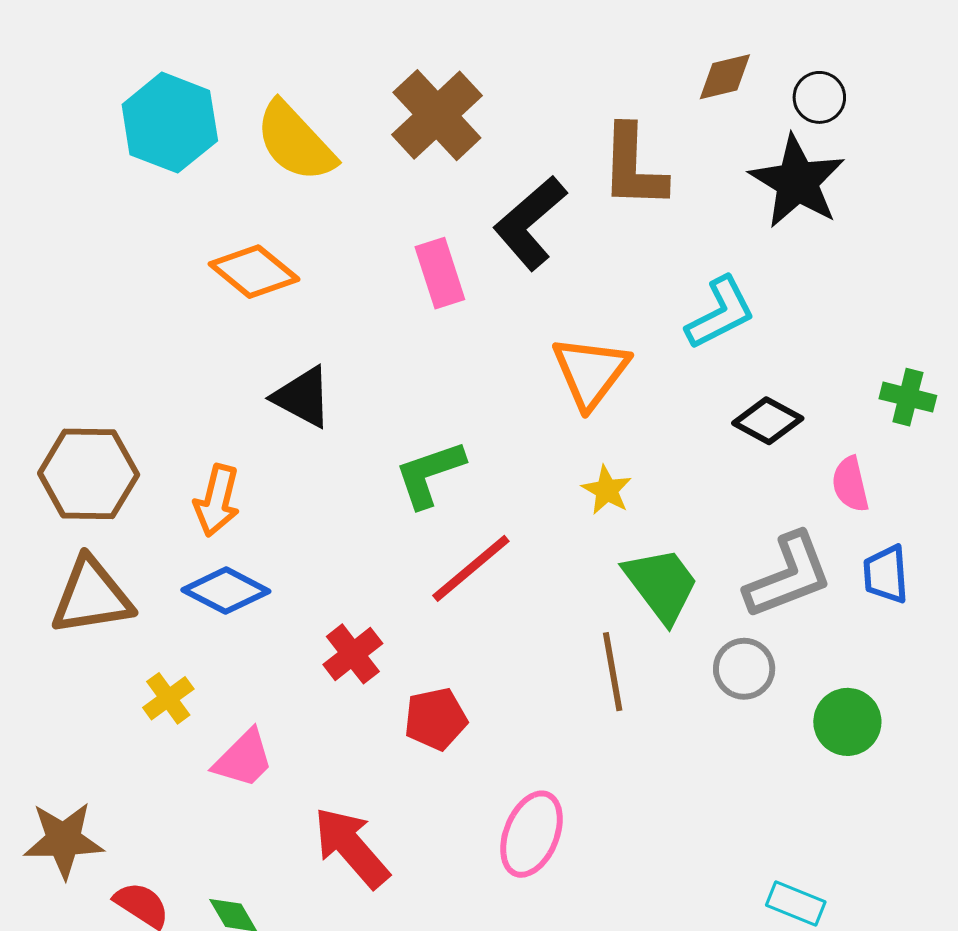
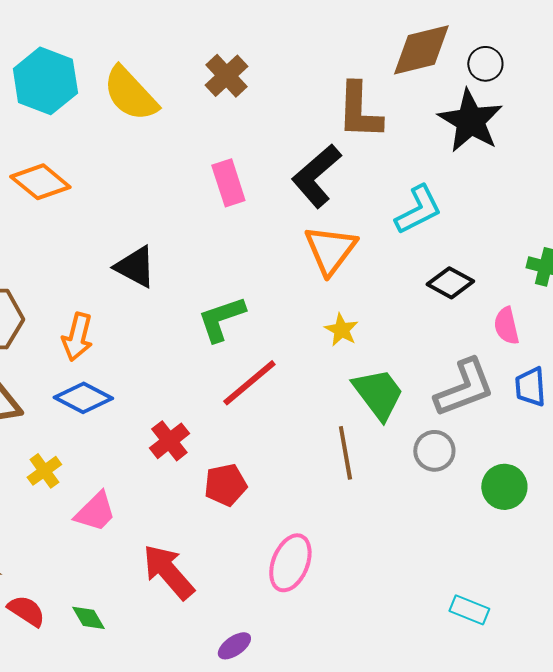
brown diamond: (725, 77) -> (421, 50), size x1.6
brown cross: (437, 115) -> (226, 76), size x0.7
black L-shape: (530, 223) -> (316, 176), moved
orange diamond: (254, 272) -> (40, 182), moved

